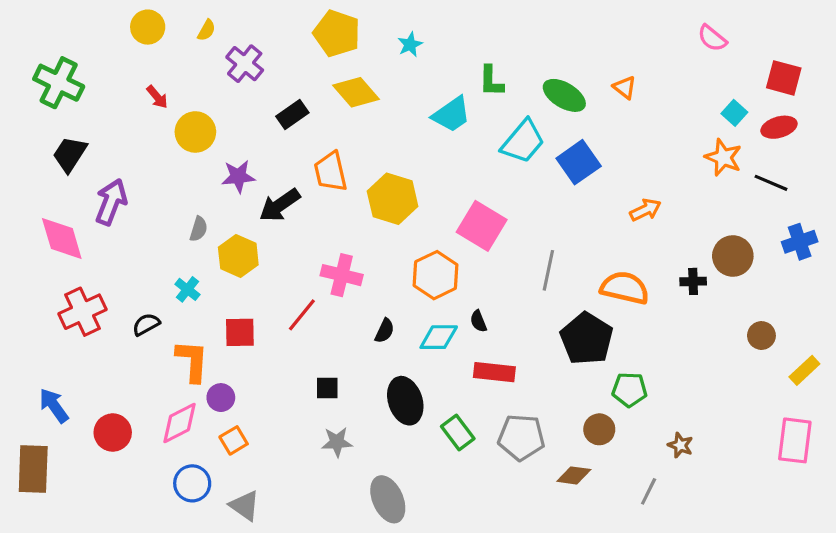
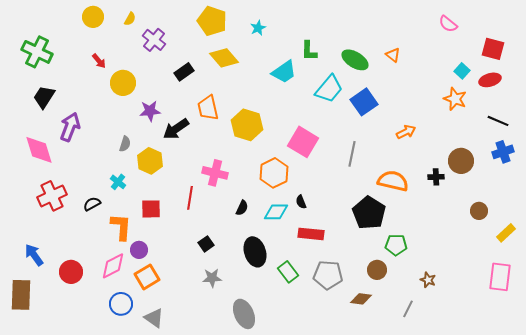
black line: (771, 183) -> (498, 121), moved
gray line: (548, 270) -> (352, 154), moved
red line: (302, 315) -> (190, 198), turned -30
black square: (327, 388) -> (206, 244), turned -35
orange square: (234, 440) -> (147, 277), size x1.4

